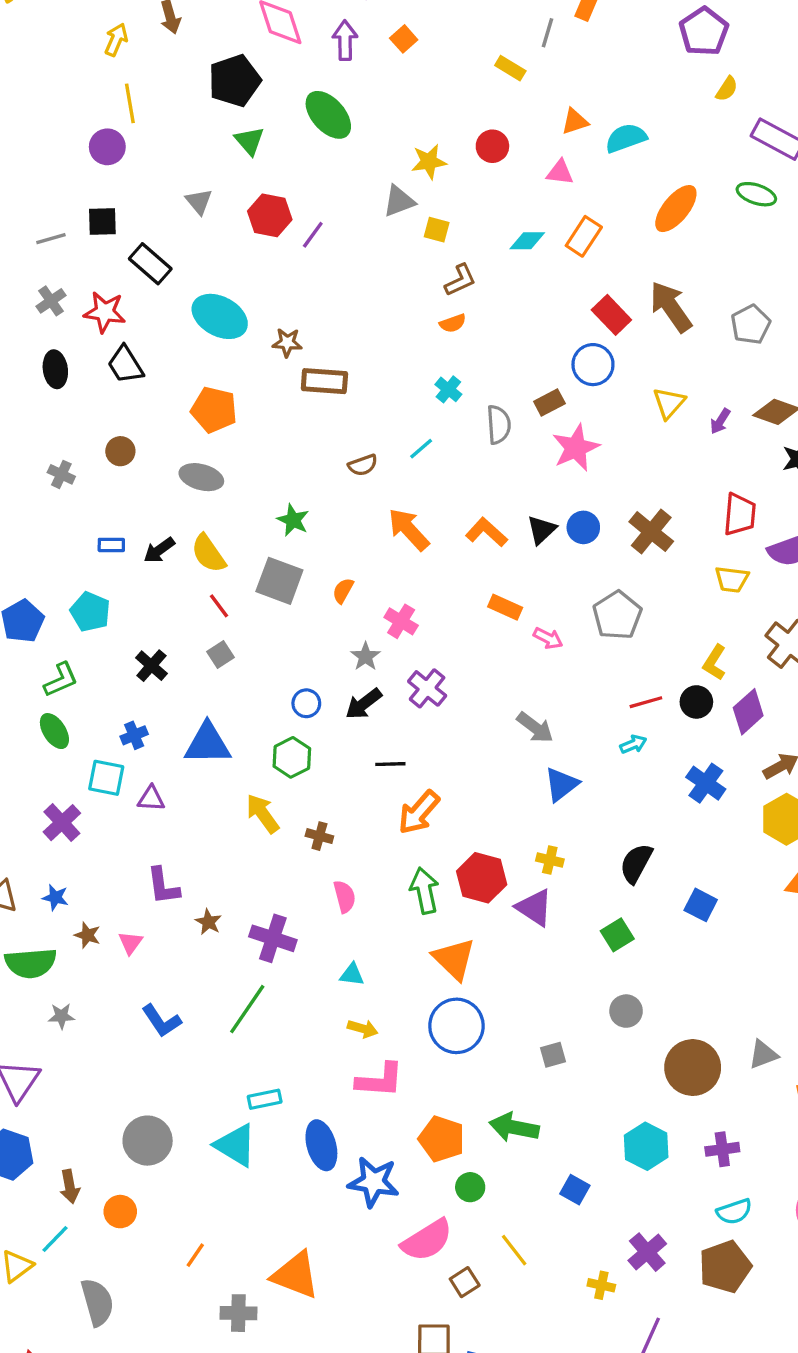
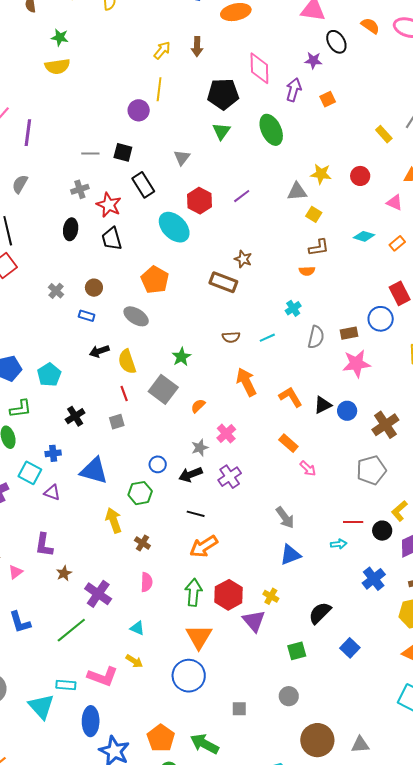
red hexagon: (270, 215) -> (200, 201), moved
orange rectangle: (584, 236) -> (397, 243), size x0.7
brown star: (287, 343) -> (243, 259), moved
blue rectangle: (111, 545) -> (87, 316), moved
gray pentagon: (617, 615) -> (371, 470), moved
pink L-shape: (380, 1080) -> (103, 676), moved

